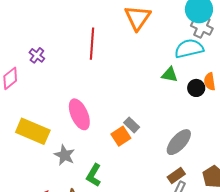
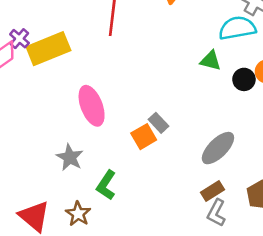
purple cross: (37, 55) -> (19, 39), moved
yellow rectangle: (33, 131) -> (48, 49), moved, turned -48

